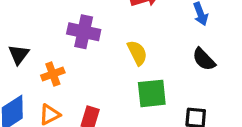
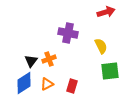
black triangle: (19, 54) -> (31, 61), moved

